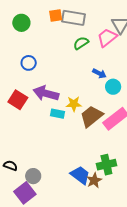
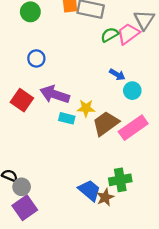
green semicircle: (81, 43) -> (110, 35), moved
gray circle: (33, 176) -> (22, 187), moved

